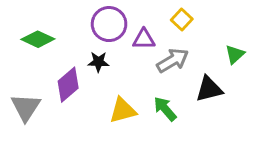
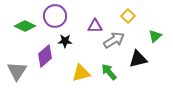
yellow square: (182, 19) -> (128, 16), moved
purple circle: (109, 24) -> (55, 16), moved

